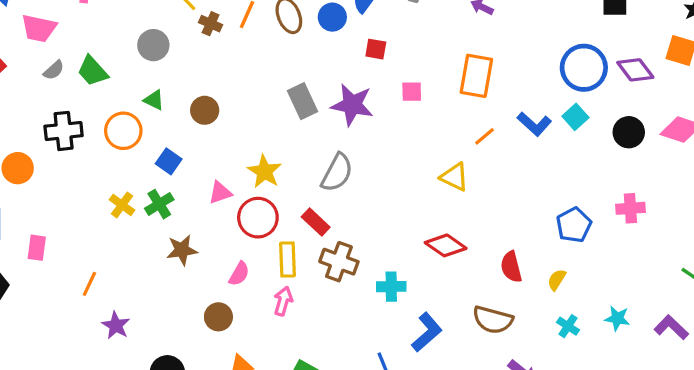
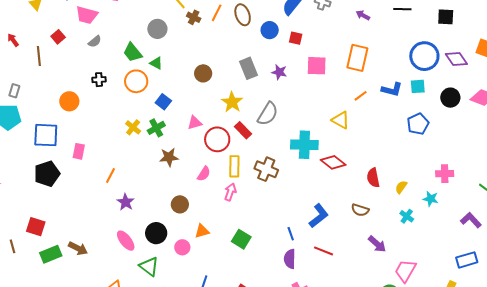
blue circle: (332, 17) -> (270, 30), moved
green trapezoid: (92, 71) -> (133, 52), moved
pink square: (412, 92) -> (317, 66), size x1.5
purple star: (352, 105) -> (279, 72), size x0.6
brown circle: (205, 110) -> (203, 73), moved
cyan square: (575, 117) -> (418, 86), turned 35
blue L-shape: (534, 124) -> (392, 90), turned -30
black cross: (64, 131) -> (99, 80), size x0.6
yellow star: (264, 171) -> (232, 102), moved
pink cross: (630, 208) -> (445, 174), moved
red rectangle: (316, 222) -> (243, 130), moved
blue pentagon: (574, 225) -> (418, 124), moved
cyan cross: (391, 287) -> (304, 145), moved, size x1.5
brown circle: (218, 317) -> (180, 204), moved
cyan star: (617, 318) -> (431, 199), moved
brown semicircle: (493, 320) -> (360, 210), size x0.7

